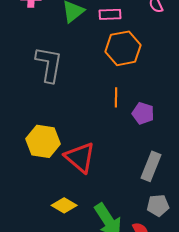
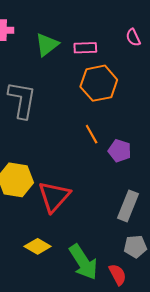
orange line: (116, 97) -> (92, 134), turned -30
red triangle: (80, 157) -> (54, 197), turned 32

